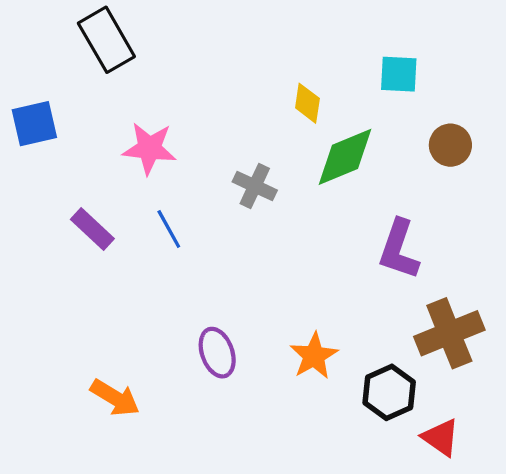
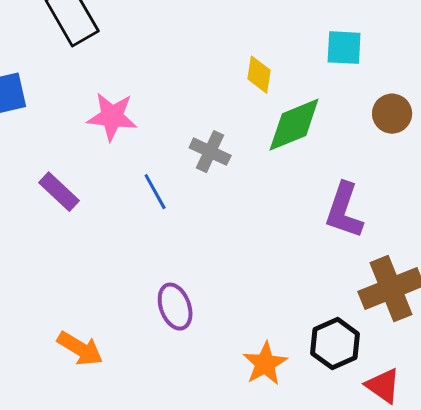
blue line: (169, 229) -> (155, 192), moved
orange star: (314, 356) -> (265, 364), moved

